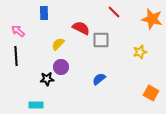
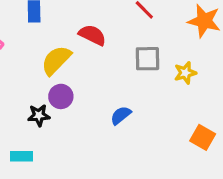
gray square: (101, 40) -> (147, 59), moved
yellow semicircle: (58, 44) -> (56, 60), size x1.5

